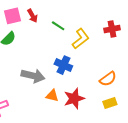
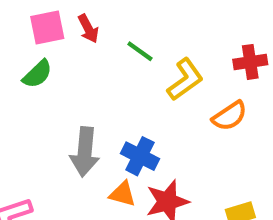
blue cross: (63, 65) -> (140, 156), moved
gray arrow: (33, 76) -> (85, 152), turned 80
orange semicircle: (108, 79) -> (230, 116), moved

